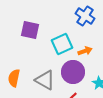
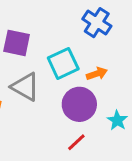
gray triangle: (45, 80) -> (25, 87), moved

